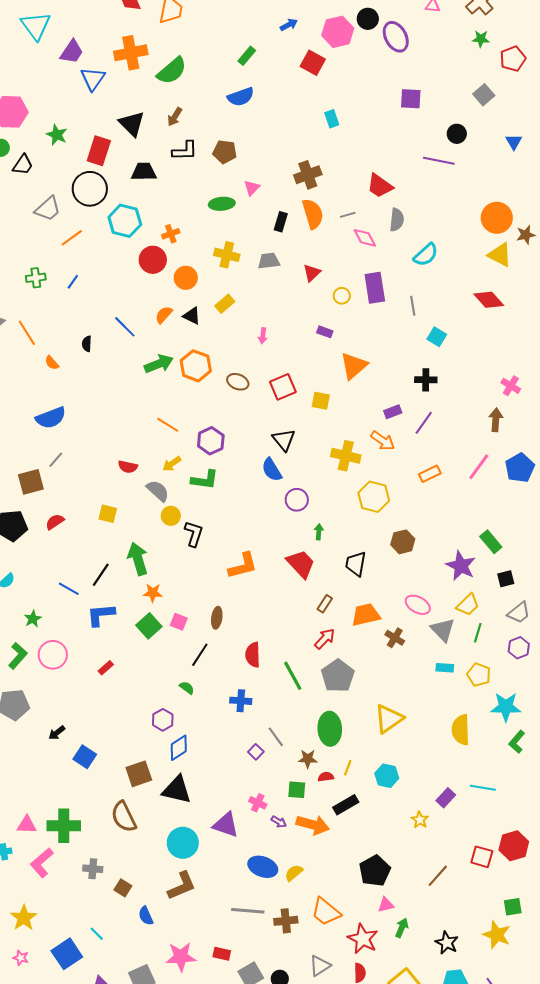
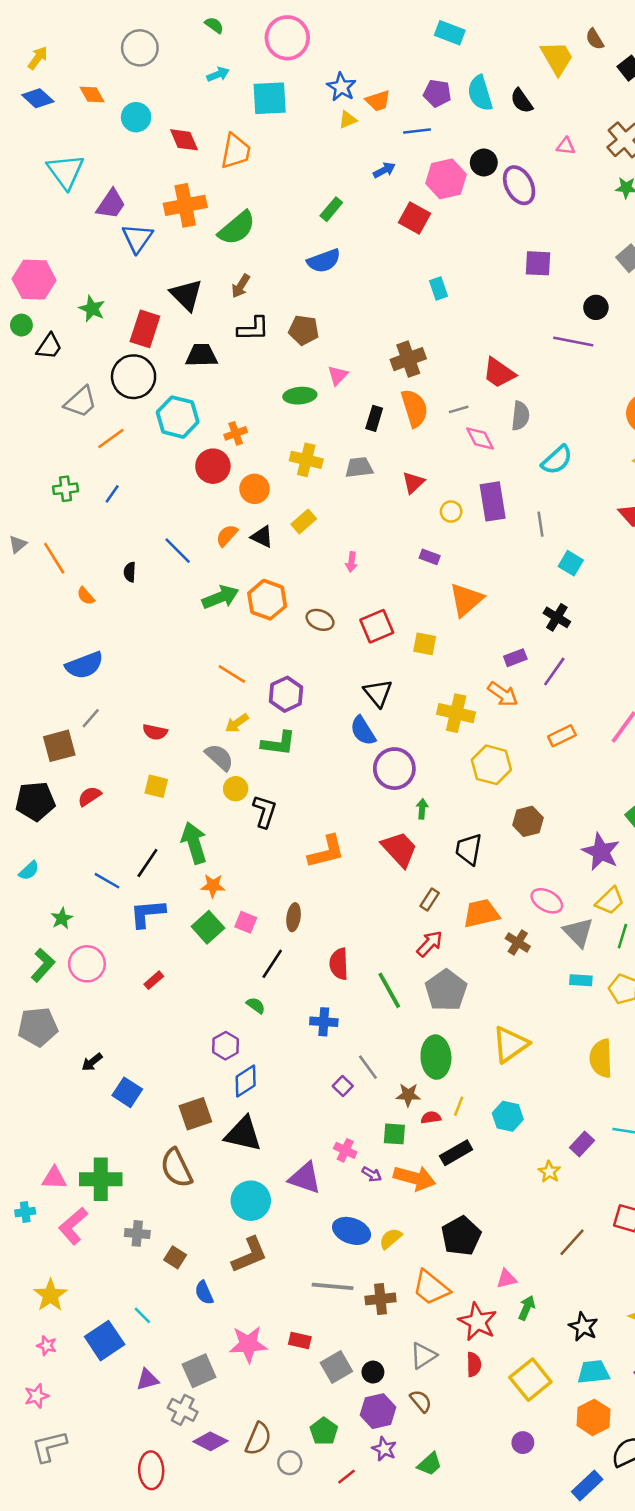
black cross: (426, 380) -> (557, 617), turned 30
red semicircle: (128, 467) -> (155, 732), moved
purple circle: (297, 500) -> (394, 769), size x1.4
black pentagon: (375, 871) -> (461, 1236), moved

